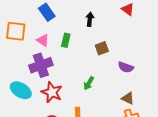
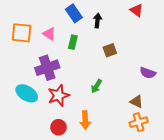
blue rectangle: (47, 12) -> (74, 13), moved
pink triangle: (43, 40) -> (49, 34), moved
purple semicircle: (126, 67) -> (148, 73), moved
red star: (52, 92) -> (58, 95), turned 30

